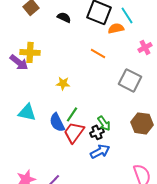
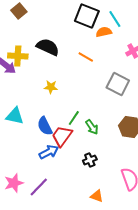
black semicircle: (64, 17) -> (48, 47), moved, size x1.6
green line: (72, 114) -> (74, 118), moved
black cross: (97, 132) -> (90, 160), moved
blue arrow: (100, 151) -> (49, 152), moved

